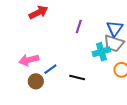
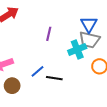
purple line: (79, 27) -> (49, 34), moved
blue line: (50, 69) -> (38, 71), moved

